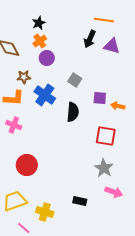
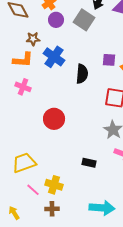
gray square: (75, 80) -> (84, 20), moved, size x1.5
red circle: (27, 165) -> (54, 119), moved
yellow cross: (45, 212) -> (54, 185), moved

